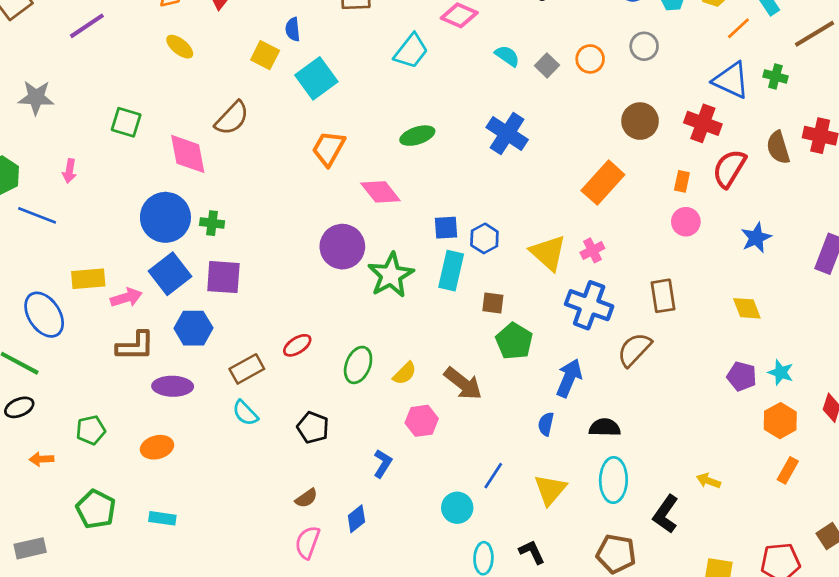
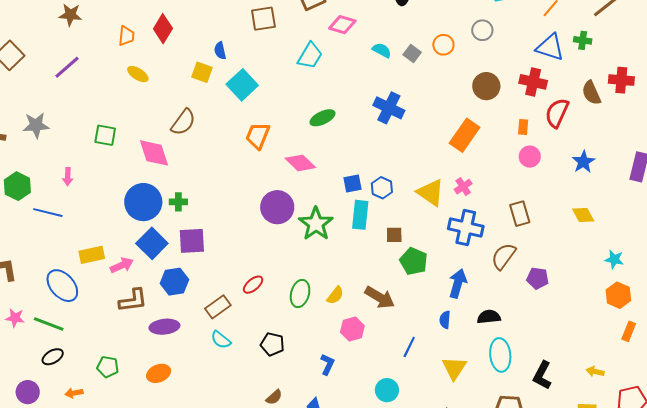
purple pentagon: (742, 376) -> (538, 278), moved
green pentagon: (91, 430) -> (108, 367), turned 30
blue line: (493, 476) -> (409, 347), moved
yellow arrow: (708, 481) -> (595, 372), moved

